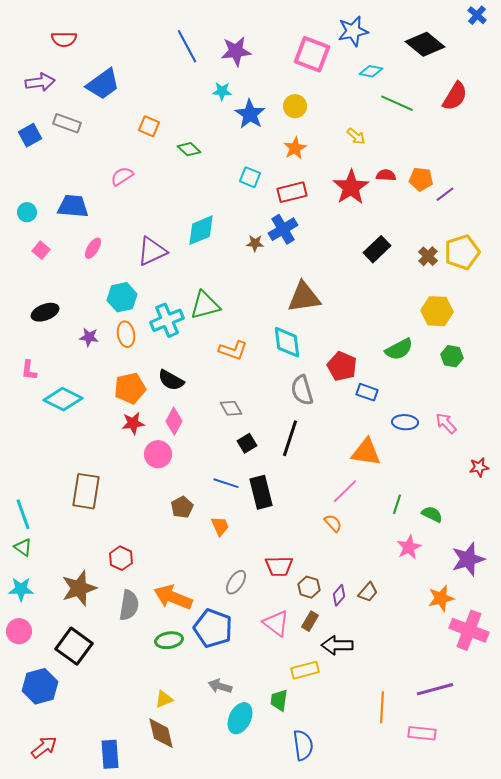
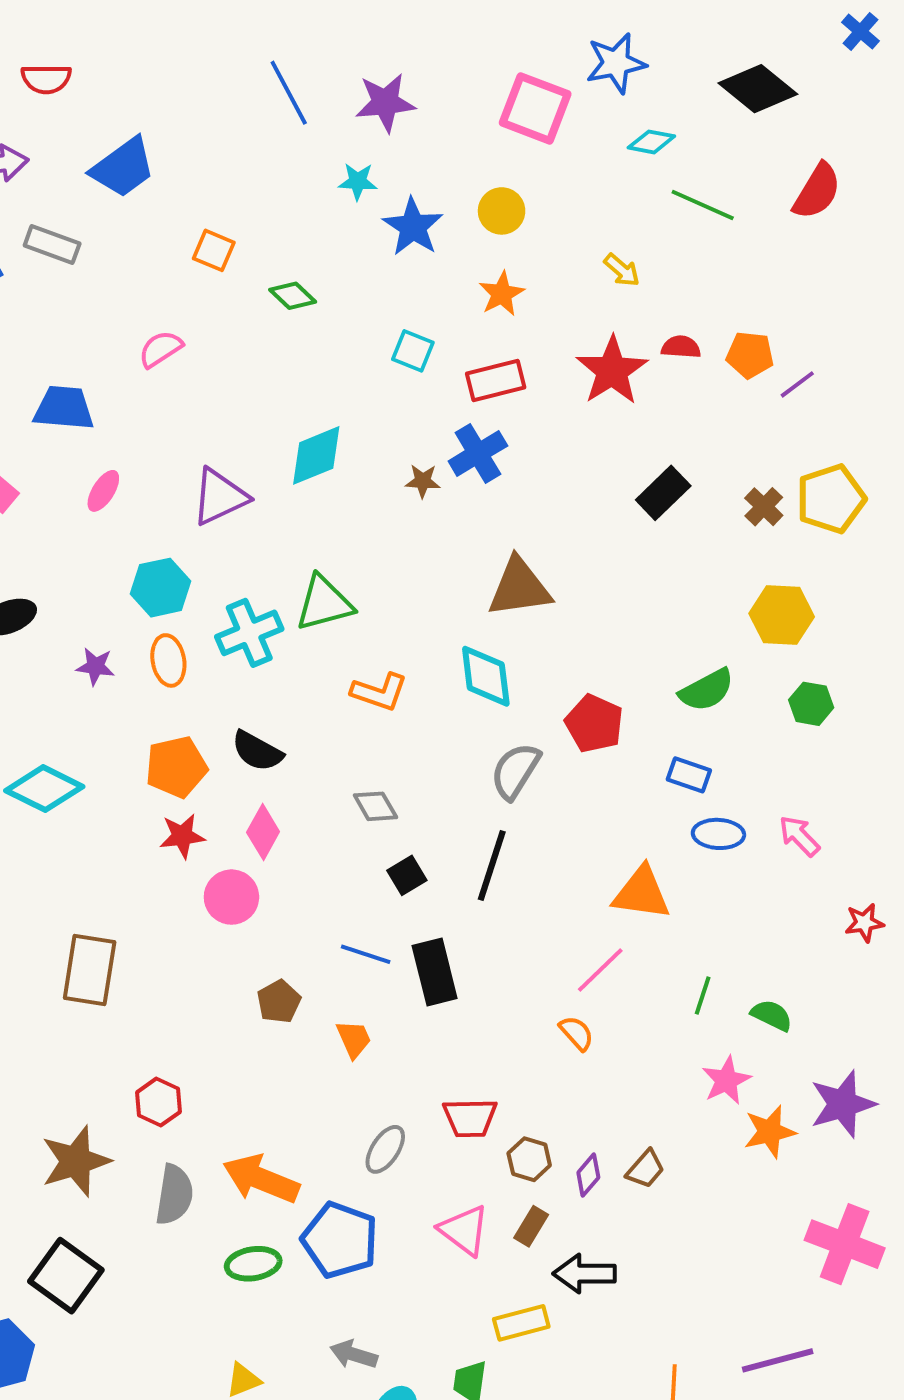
gray semicircle: (302, 390) -> (515, 771), turned 48
blue rectangle: (367, 392) -> (689, 775), moved
orange star: (441, 598) -> (770, 1132), moved

